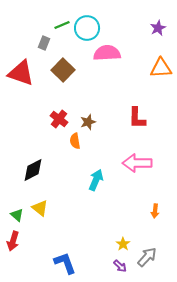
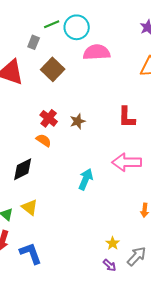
orange semicircle: (75, 141) -> (44, 140), moved, turned 133
blue L-shape: (65, 263) -> (31, 253), moved

